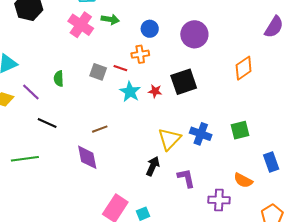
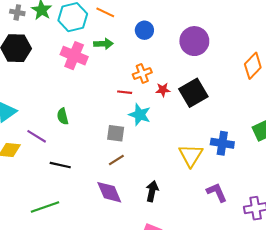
blue circle: (150, 29) -> (144, 30), moved
gray square: (98, 72) -> (116, 133), moved
red star: (155, 91) -> (163, 90), moved
black arrow: (153, 166) -> (152, 191), moved

